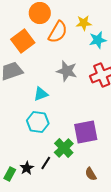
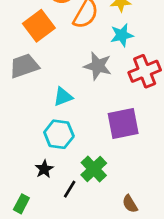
cyan star: (98, 40) -> (122, 35), moved
purple square: (86, 132) -> (123, 123), moved
black star: (27, 168) -> (44, 169), moved

